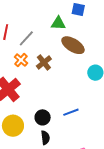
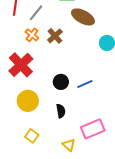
black circle: (43, 117) -> (61, 82), moved

